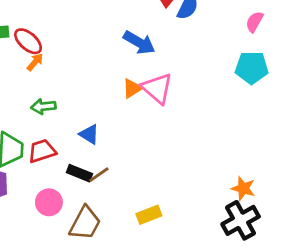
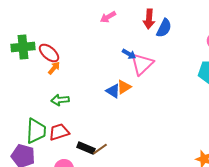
blue arrow: (139, 43) -> (129, 54), size x0.6
pink triangle: (157, 88) -> (142, 64), moved, turned 35
blue triangle: (89, 134) -> (113, 91), moved

